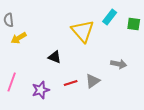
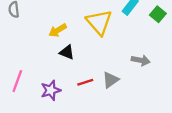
green square: (134, 24) -> (158, 14), turned 32
yellow arrow: (19, 38) -> (58, 30), moved

